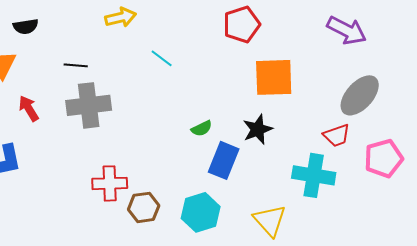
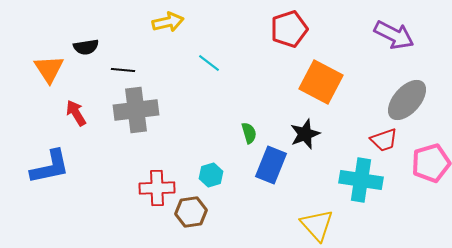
black semicircle: (26, 26) -> (86, 47), moved
orange square: (274, 77) -> (321, 82), turned 30
green semicircle: (202, 128) -> (249, 133), turned -80
cyan hexagon: (201, 212) -> (211, 175), moved, size x0.6

